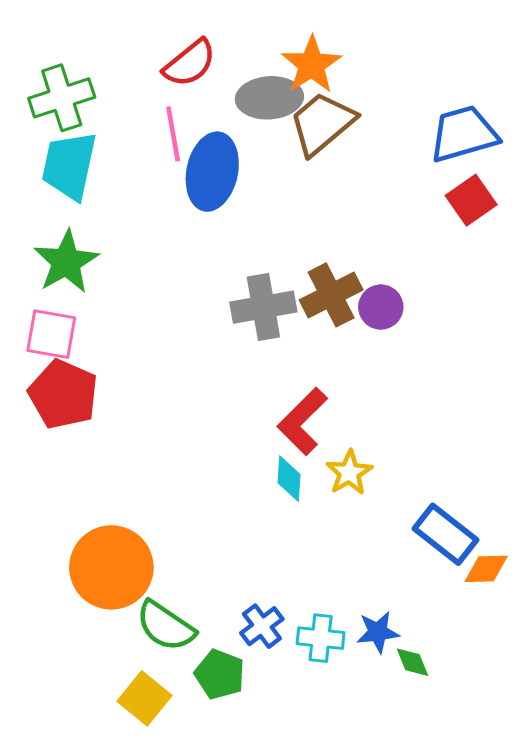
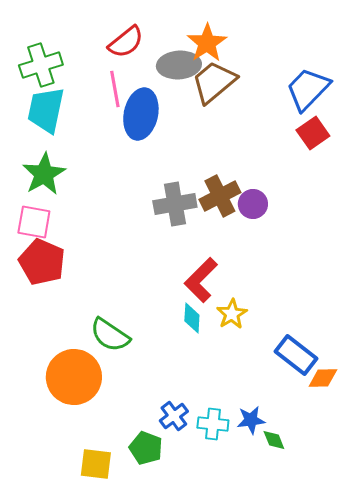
blue trapezoid: (464, 134) -> (308, 89), turned -30
green semicircle: (166, 626) -> (110, 335), moved
yellow square: (144, 698) -> (96, 464), turned -32

